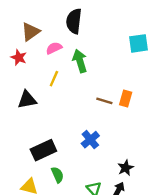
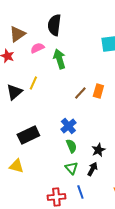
yellow line: (54, 79) -> (33, 83), moved
black triangle: (27, 100) -> (14, 92), turned -30
brown line: (104, 101) -> (80, 93), turned -64
green semicircle: (57, 175) -> (71, 146), moved

